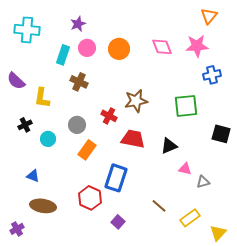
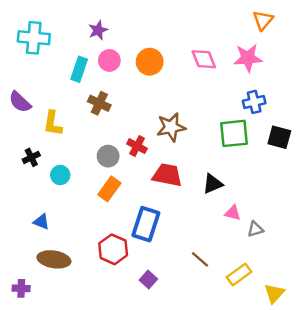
blue cross: (212, 75) -> (254, 102), moved
gray circle: (77, 125) -> (108, 156), moved
black square: (221, 134) -> (279, 137), moved
purple cross: (17, 229) -> (21, 288), turned 32

